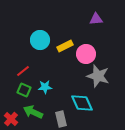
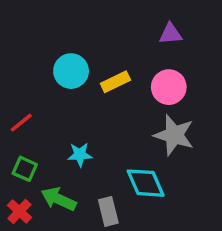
pink circle: (86, 54) -> (169, 87), moved
red line: (23, 71) -> (21, 123), moved
green square: (24, 90) -> (25, 169), moved

